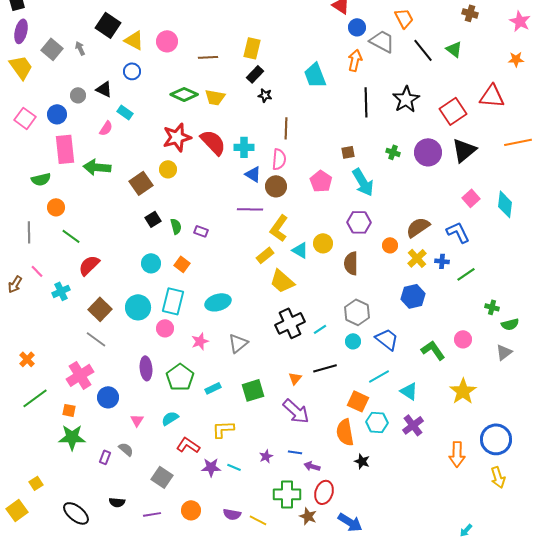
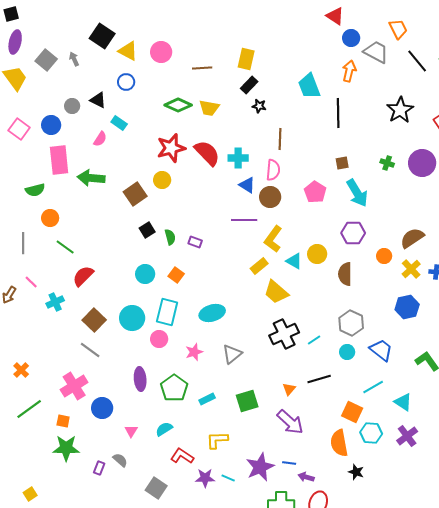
black line: (366, 102) -> (338, 113), moved
purple star: (266, 456) -> (260, 467), size x2.0

